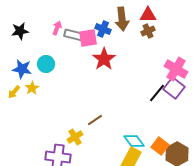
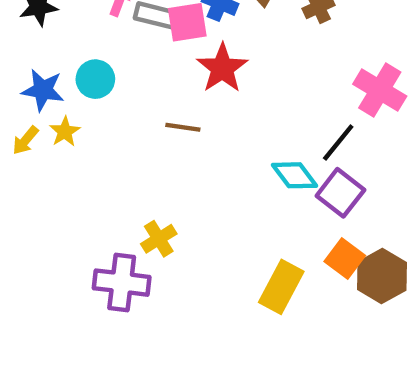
purple square: (174, 88) -> (340, 193), moved
brown line: (95, 120) -> (183, 127), moved, turned 42
cyan diamond: (134, 141) -> (294, 175), moved

